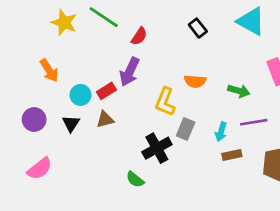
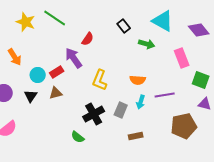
red semicircle: (139, 36) -> (88, 39), moved
purple arrow: (130, 72) -> (74, 58), turned 120
orange semicircle: (195, 81) -> (138, 80), moved
green arrow: (239, 91) -> (147, 44), moved
gray rectangle: (186, 129) -> (121, 110), moved
brown rectangle: (232, 155) -> (136, 136), moved

